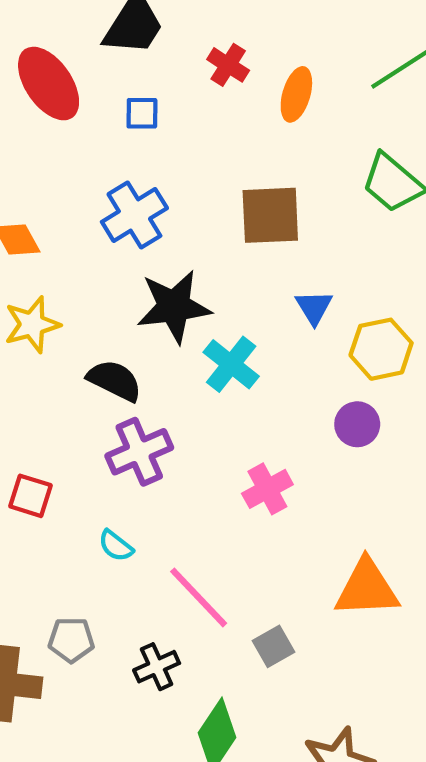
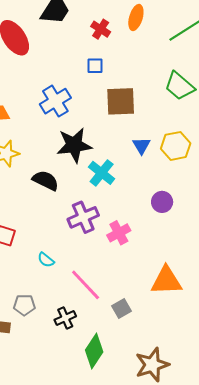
orange ellipse: (296, 94) -> (136, 17), moved
blue square: (142, 113) -> (95, 66), moved
yellow hexagon: (381, 349) -> (176, 146), moved
purple cross: (139, 452) -> (83, 217), moved

